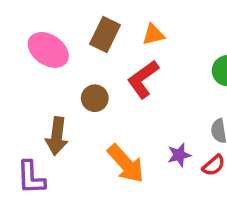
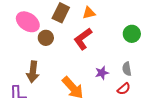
brown circle: (95, 98) -> (46, 38), moved
purple star: (179, 155) -> (102, 73), moved

